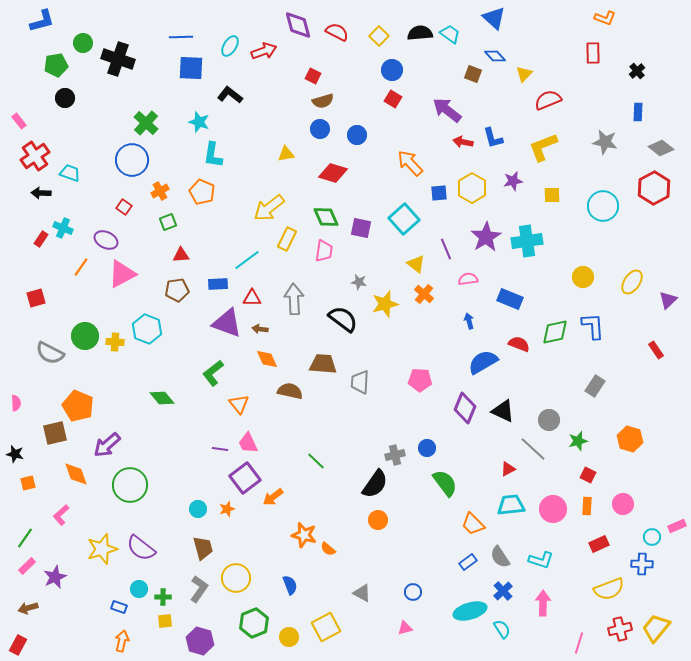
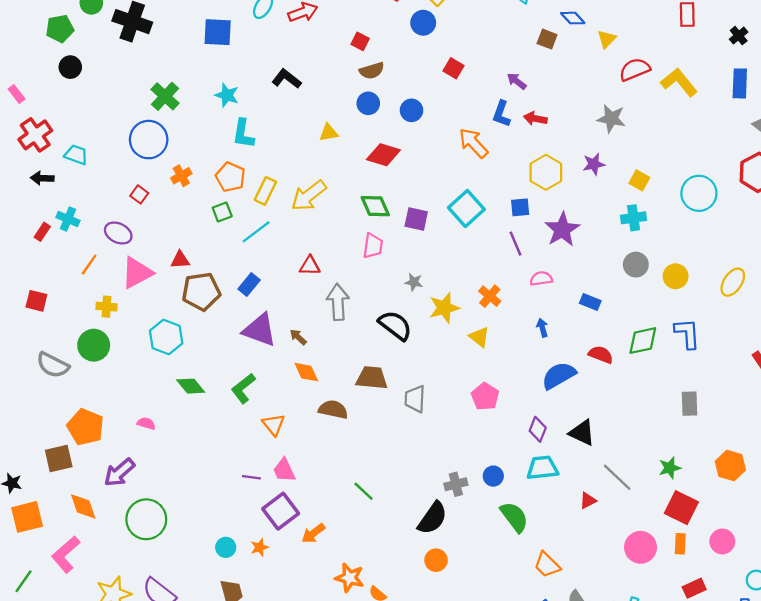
blue circle: (392, 70) -> (423, 23), moved
black L-shape: (230, 95) -> (286, 79), moved
purple arrow: (447, 110) -> (517, 81), size x0.6
blue rectangle: (638, 112) -> (740, 83), size x1.4
blue L-shape: (493, 138) -> (501, 114), moved, turned 35
gray star: (605, 142) -> (611, 119), moved
yellow L-shape: (543, 147) -> (679, 82), moved, turned 72
blue square: (439, 193) -> (520, 207), moved
yellow square: (552, 195) -> (639, 180), turned 30
green square: (168, 222) -> (222, 212), moved
yellow rectangle: (287, 239) -> (265, 191), moved
cyan cross: (527, 241) -> (633, 218), moved, size x0.7
red triangle: (181, 255) -> (180, 260), moved
cyan line: (247, 260) -> (256, 232), moved
yellow triangle: (416, 264) -> (479, 337), moved
blue rectangle: (218, 284) -> (249, 284), turned -48
brown pentagon: (177, 290) -> (201, 291), size x1.4
red square: (36, 298) -> (36, 301), turned 30
red triangle: (252, 298) -> (310, 266), moved
blue rectangle: (510, 299) -> (590, 302), size x0.7
brown arrow: (260, 329) -> (298, 337), turned 35
yellow cross: (115, 342) -> (107, 307), moved
pink pentagon: (420, 380) -> (485, 397), turned 30
gray rectangle: (595, 386) -> (690, 404), turned -35
green diamond: (162, 398) -> (191, 386), moved
pink semicircle: (16, 403) -> (146, 423), moved, turned -70
purple diamond: (465, 408) -> (538, 429), size x0.7
gray circle: (549, 420) -> (636, 265), moved
red square: (588, 475) -> (681, 508), size x1.8
orange square: (28, 483) -> (27, 517), size x1.8
cyan trapezoid: (511, 505) -> (542, 468), moved
pink L-shape: (61, 515) -> (66, 554), size x1.5

